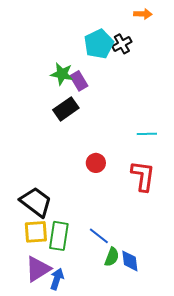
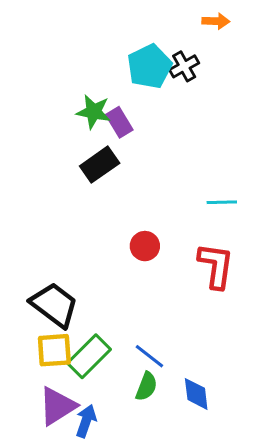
green rectangle: (59, 236) -> (89, 356), turned 36
green semicircle: (112, 257) -> (146, 386), moved

